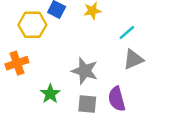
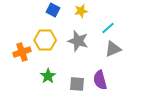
yellow hexagon: (32, 25) -> (45, 40), moved
gray star: (85, 71) -> (78, 41), moved

